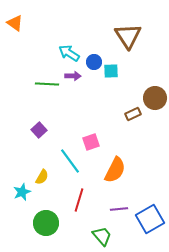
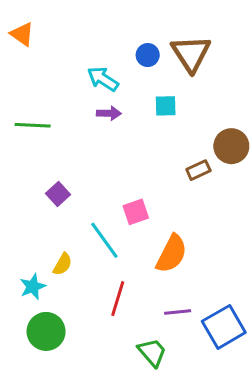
blue circle: (94, 62) -> (148, 55), moved
green line: (47, 84) -> (33, 125), moved
green circle: (46, 223) -> (46, 331), moved

